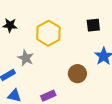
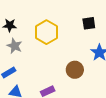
gray star: (26, 58) -> (15, 46), moved

